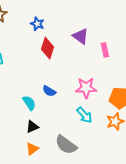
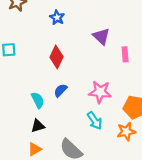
red diamond: (47, 48) -> (57, 57), moved
blue semicircle: (49, 91) -> (61, 90), turned 96

